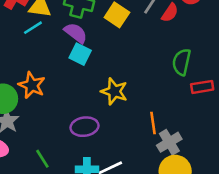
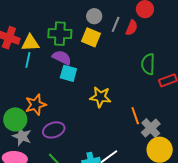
cyan line: (33, 28) -> (28, 60), turned -35
orange star: (32, 85) -> (36, 105), turned -30
purple ellipse: (84, 127) -> (54, 130), moved

